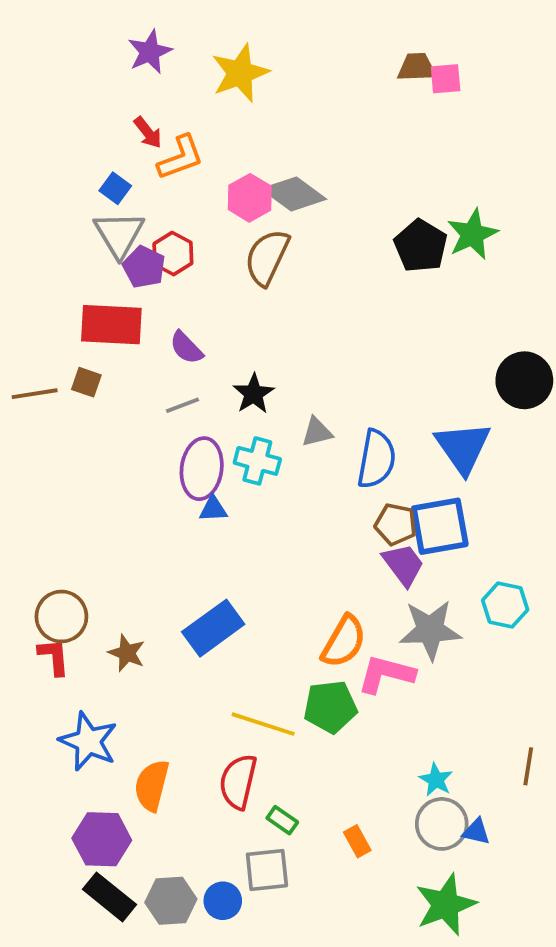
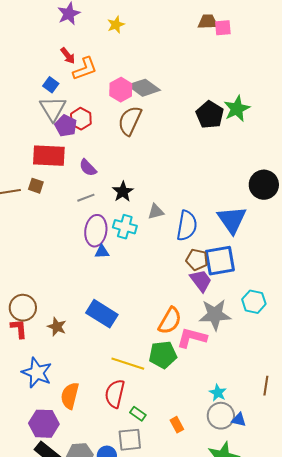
yellow star: (240, 73) -> (116, 25), size x0.6
blue rectangle: (213, 628) -> (102, 314), turned 68

